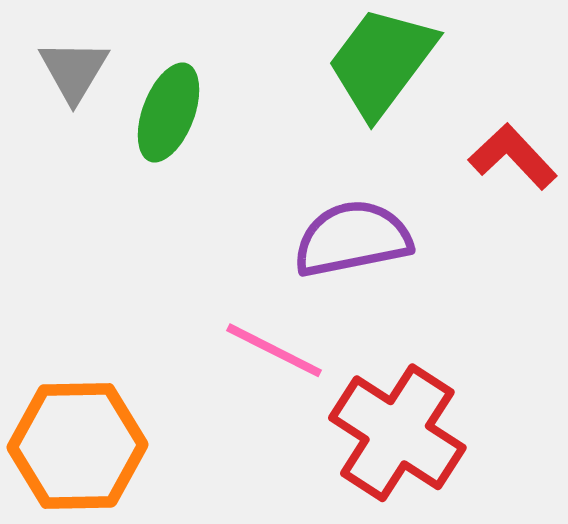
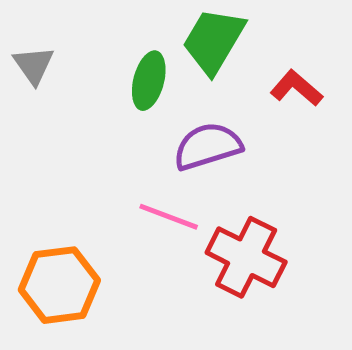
green ellipse: (169, 113) -> (149, 81), moved

